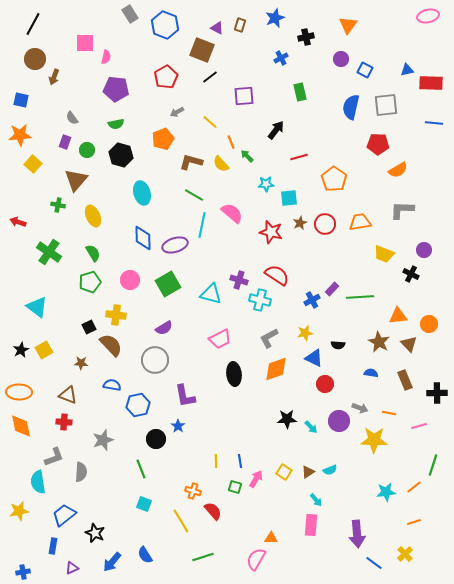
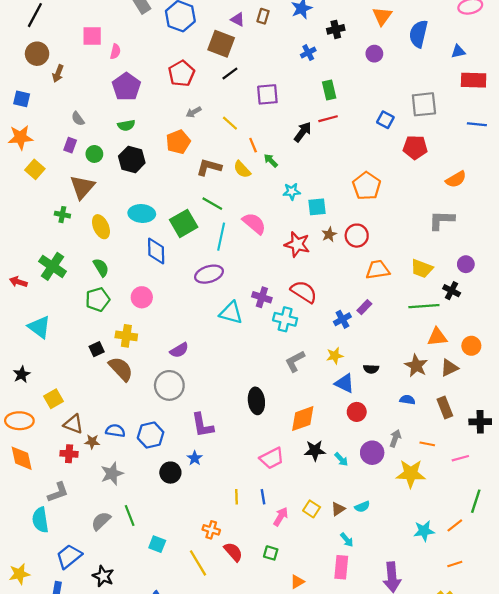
blue square: (365, 70) -> (385, 120), moved
blue triangle: (407, 70) -> (458, 51), moved
purple pentagon: (116, 89) -> (126, 87), turned 30
blue semicircle: (351, 107) -> (418, 34), moved
red line: (299, 157) -> (328, 119), moved
orange semicircle: (398, 170) -> (456, 179), moved
cyan ellipse: (142, 193) -> (142, 213), moved, turned -70
red arrow: (18, 222) -> (18, 282), moved
orange trapezoid: (360, 222) -> (378, 270), moved
purple ellipse: (175, 245) -> (209, 274), moved
green square: (168, 284) -> (184, 223), moved
green line: (360, 297) -> (424, 306), moved
pink trapezoid: (220, 339) -> (272, 458), moved
brown triangle: (409, 344) -> (449, 368), turned 48
yellow square: (44, 350) -> (54, 399), moved
brown star: (81, 363) -> (92, 442), moved
orange diamond: (276, 369) -> (303, 419), moved
blue semicircle: (112, 385) -> (115, 431), moved
gray arrow: (360, 408) -> (395, 438), turned -91
green line: (141, 469) -> (130, 516), moved
gray semicircle: (81, 472) -> (101, 521), moved, turned -138
green square: (235, 487) -> (271, 553), moved
yellow star: (19, 511) -> (19, 574), moved
orange triangle: (271, 538) -> (297, 582), turned -32

